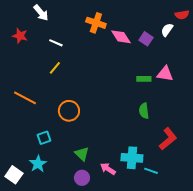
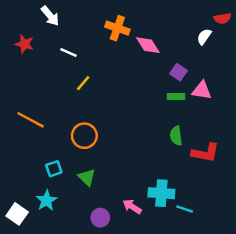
purple square: (146, 39) -> (178, 72), moved
yellow line: (55, 68) -> (83, 83), moved
red L-shape: (168, 139) -> (205, 153), moved, turned 50
green triangle: (82, 154) -> (87, 177), moved

